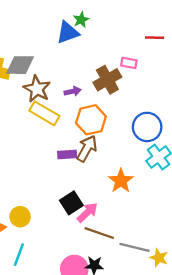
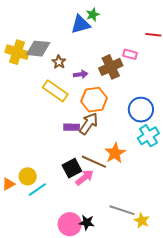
brown star: (37, 89) -> (59, 62), moved, size x0.6
brown line: (99, 233) -> (94, 162), moved
cyan line: (19, 255) -> (37, 190), moved, turned 30

